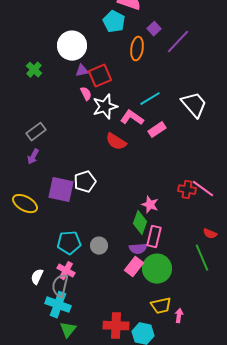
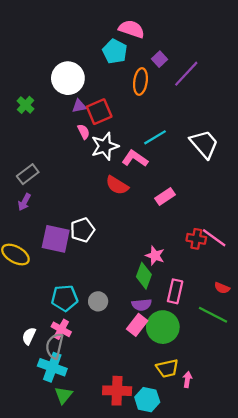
pink rectangle: (157, 130) -> (165, 196), moved
pink rectangle: (154, 237) -> (175, 291), moved
green line: (202, 258) -> (213, 315), turned -40

